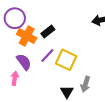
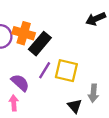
black rectangle: (48, 31) -> (40, 44), size x1.5
orange cross: (27, 36) -> (24, 33), moved

